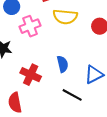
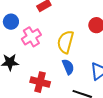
yellow semicircle: (65, 17) -> (65, 42), moved, turned 110

